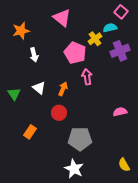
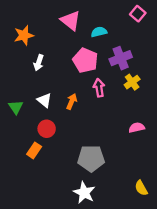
cyan semicircle: (110, 28) -> (99, 32), moved
yellow cross: (95, 39) -> (132, 82), moved
purple cross: (120, 51) -> (121, 58), moved
white arrow: (34, 55) -> (39, 63), turned 32
red circle: (59, 113) -> (47, 129), moved

